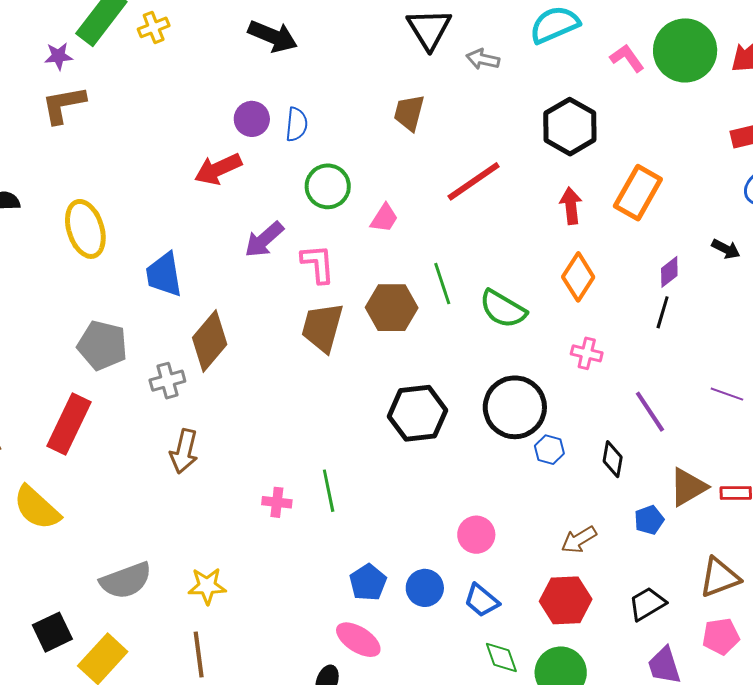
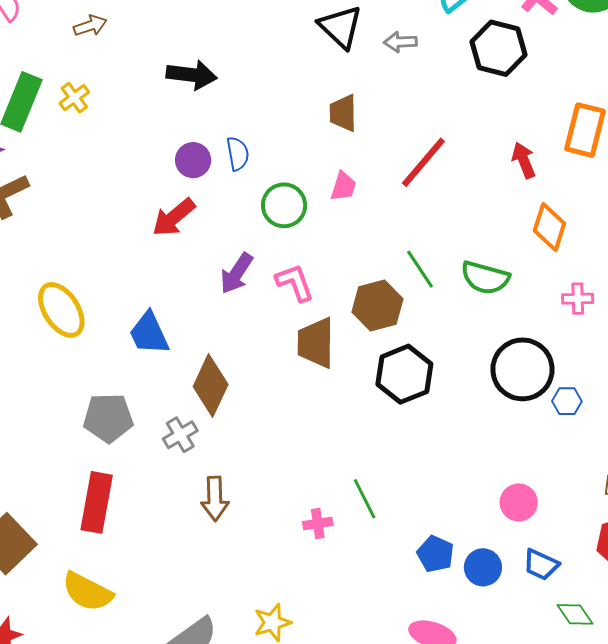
black hexagon: (570, 127) -> (498, 48), moved
pink trapezoid: (384, 218) -> (343, 186), moved
black hexagon: (418, 413) -> (404, 374), moved
blue pentagon: (368, 582) -> (435, 554), moved

